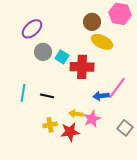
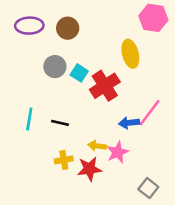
brown circle: (92, 22) -> (68, 28), moved
purple ellipse: (32, 29) -> (29, 26), moved, turned 40
yellow ellipse: (102, 42) -> (130, 54), turned 50
red cross: (82, 67) -> (105, 86), turned -35
gray square: (125, 128) -> (148, 188), moved

